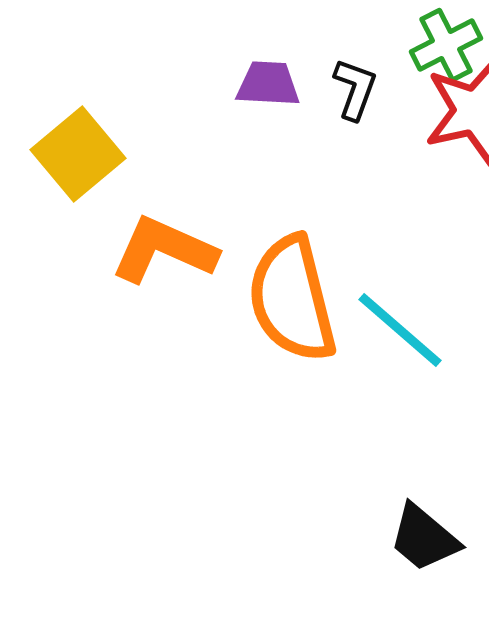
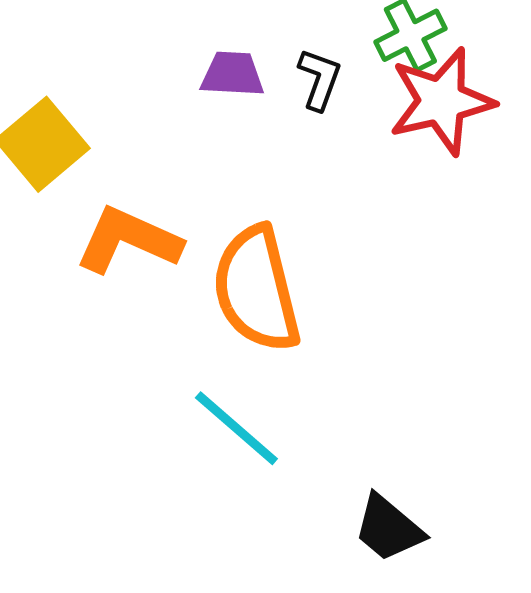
cyan line: (400, 330) -> (236, 428), moved

